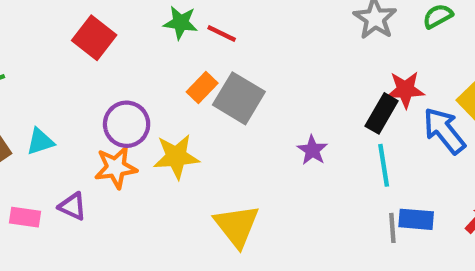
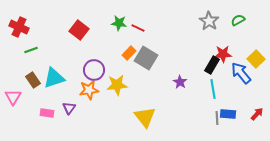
cyan triangle: (40, 142) -> (54, 78), size x1.6
purple triangle: (73, 206) -> (69, 108), turned 40

